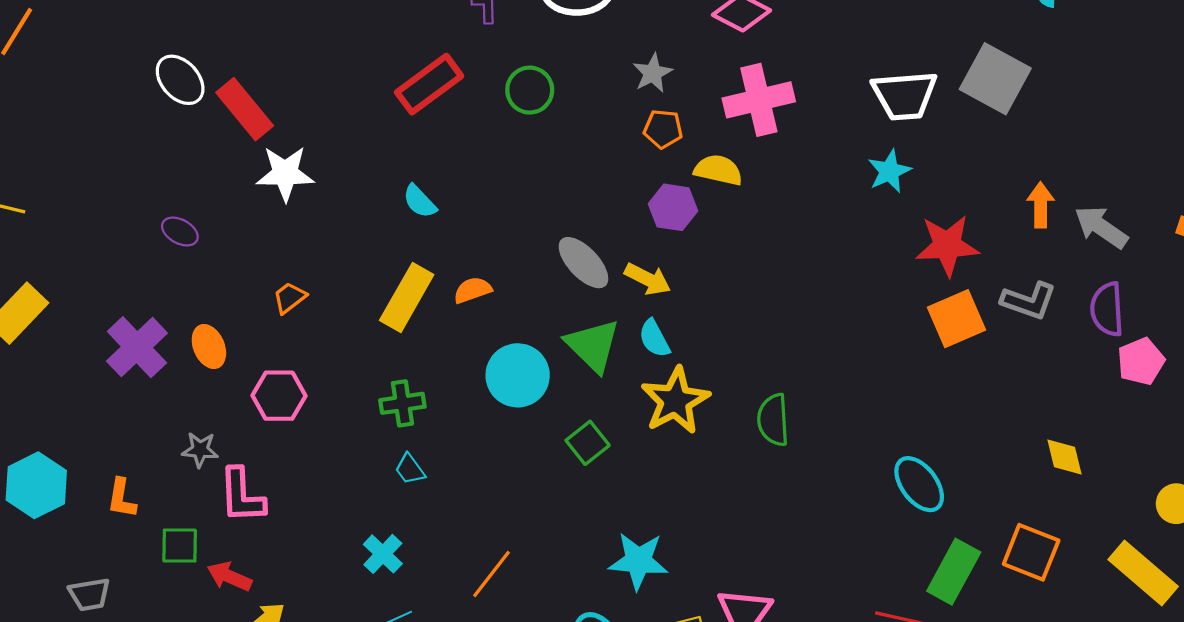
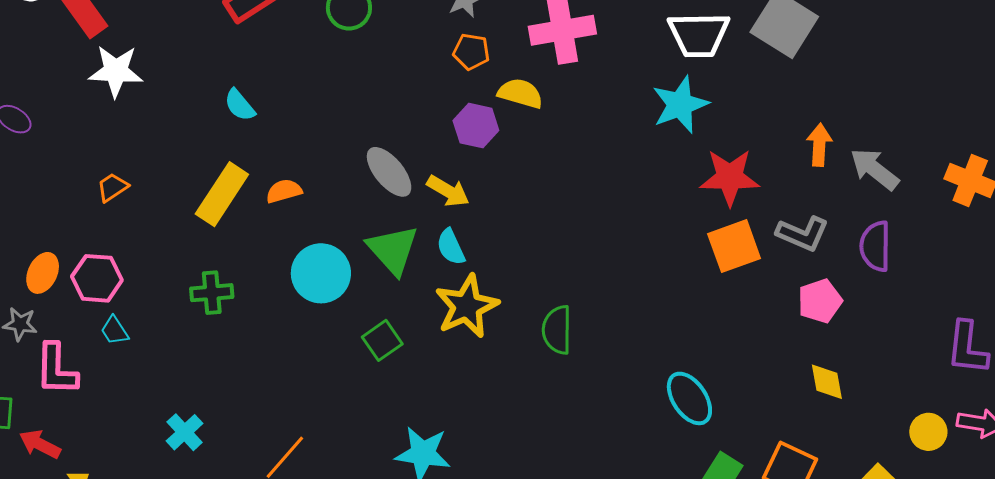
cyan star: (889, 171) -> (680, 105), size x1.4
orange ellipse: (209, 347) -> (43, 273), moved, turned 45
pink pentagon: (1141, 361) -> (820, 301), moved
cyan trapezoid: (410, 469) -> (114, 330), moved

